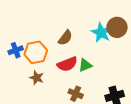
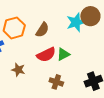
cyan star: (101, 33) -> (76, 22), turned 30
orange hexagon: (36, 52) -> (14, 28), moved

